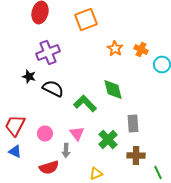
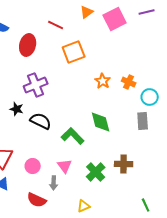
gray rectangle: (133, 124) -> (143, 121), moved
brown cross: (136, 156) -> (124, 164), moved
red semicircle: (49, 168) -> (37, 200), turned 42

